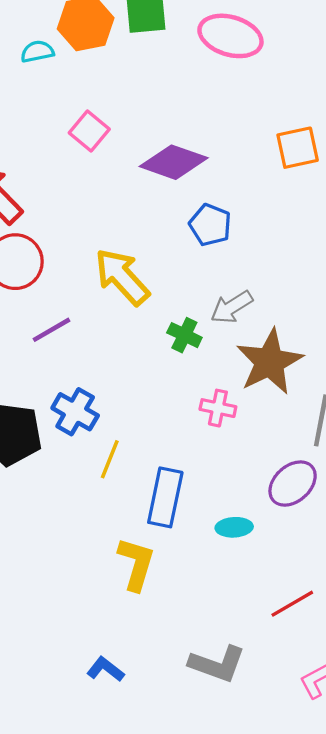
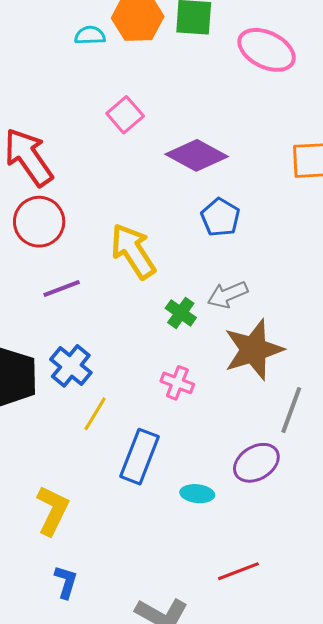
pink cross: (218, 408) -> (177, 383), moved
yellow L-shape: (136, 564) -> (53, 510), moved
blue L-shape: (105, 669) -> (66, 582), moved, turned 60

